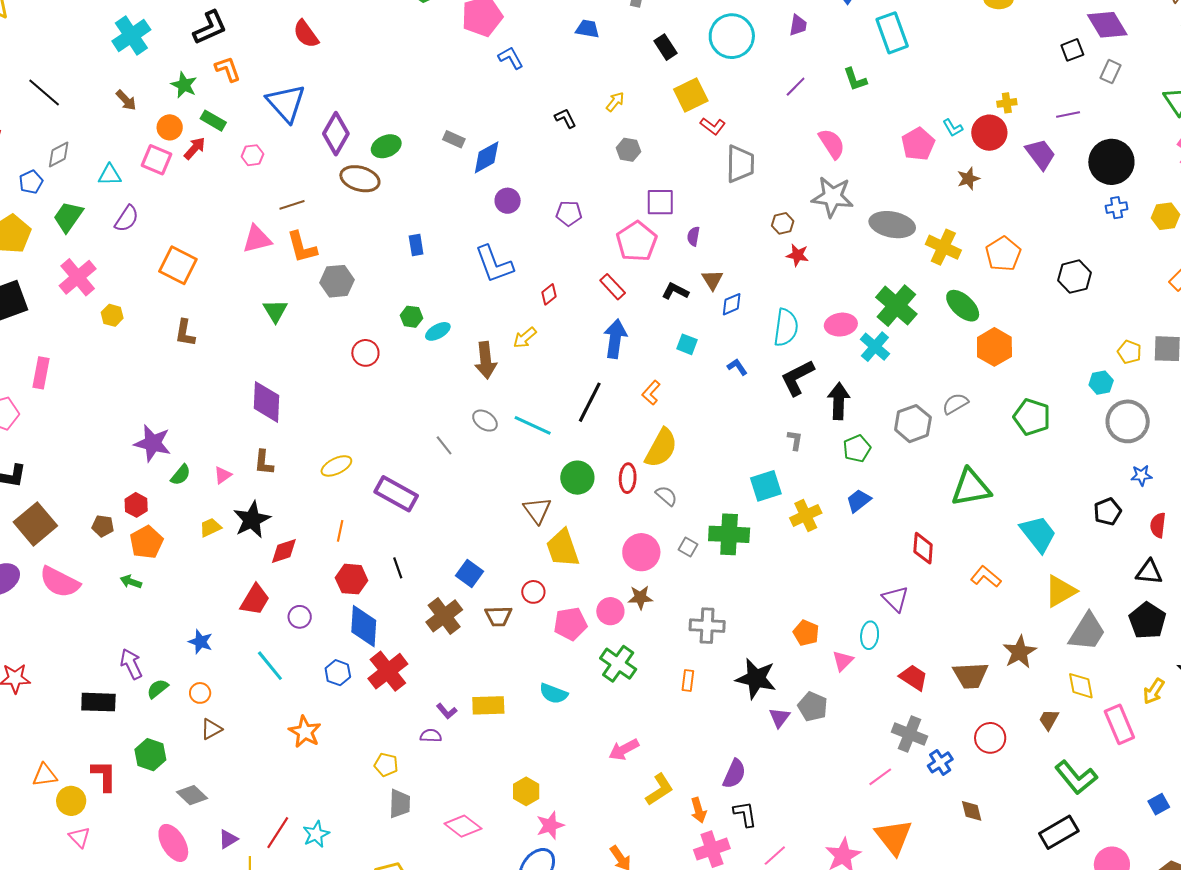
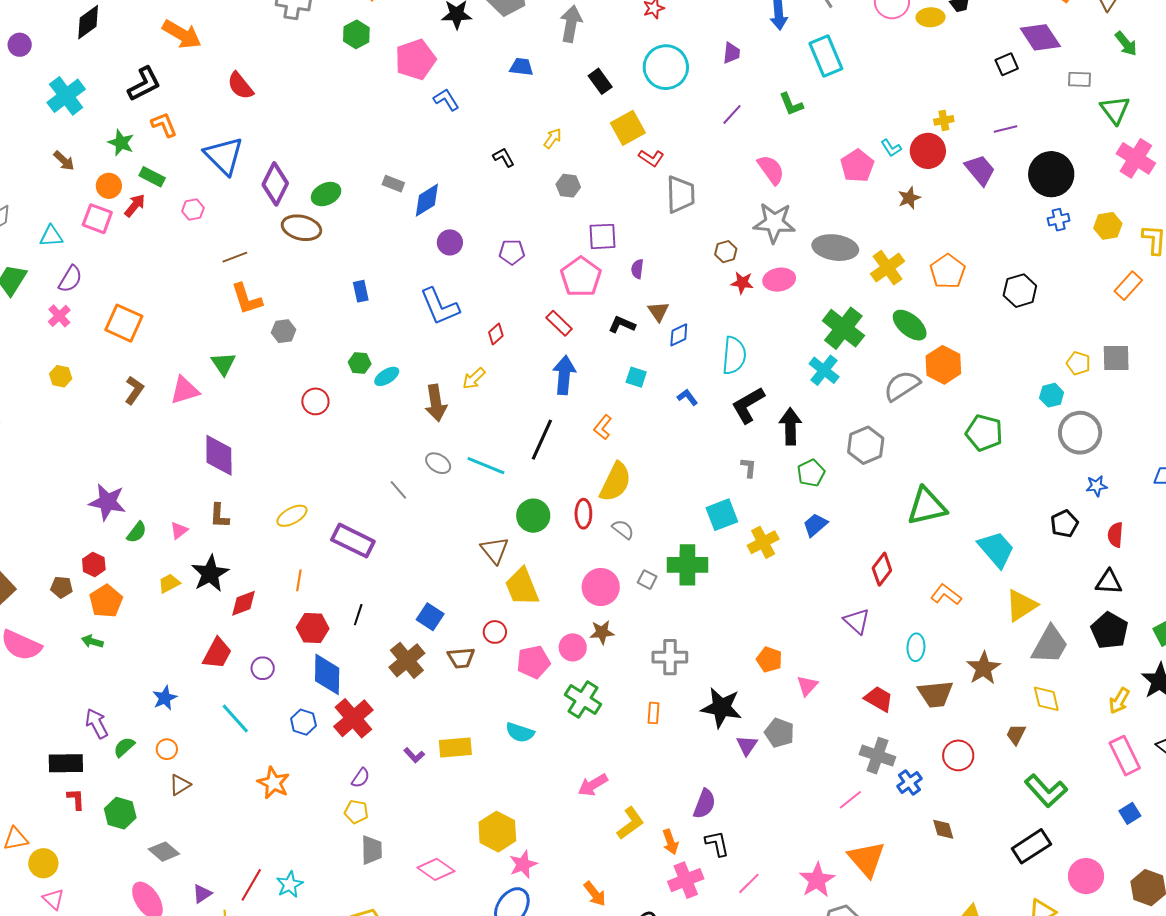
gray rectangle: (1110, 72) -> (1079, 79), moved, turned 70
pink triangle: (257, 239) -> (185, 390), moved
yellow cross: (943, 247) -> (888, 268), turned 32
pink cross: (78, 277) -> (59, 316), moved, size x0.6
gray hexagon: (337, 281) -> (284, 331), size x0.7
pink ellipse: (841, 325) -> (779, 280), moved
brown L-shape: (185, 333) -> (134, 390), turned -152
gray semicircle: (955, 404) -> (902, 386), moved, size x1.4
red diamond: (923, 548) -> (882, 569), turned 36
black line: (398, 568) -> (358, 615), turned 40
cyan ellipse: (870, 635) -> (916, 647), moved
blue star: (201, 642) -> (165, 698), turned 30
pink rectangle: (1119, 724) -> (1125, 756), moved
purple semicircle: (431, 736) -> (361, 778), moved, turned 125
red L-shape: (104, 776) -> (76, 799), moved, size x0.7
yellow hexagon: (526, 791) -> (497, 832), size x1.4

